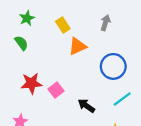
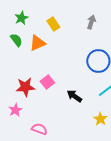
orange triangle: (77, 46) -> (37, 43), moved
red star: (31, 83) -> (25, 87), moved

